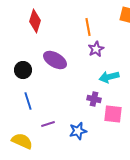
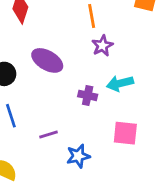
purple cross: (94, 99) -> (88, 95), moved
purple line: (48, 124) -> (49, 134), moved

